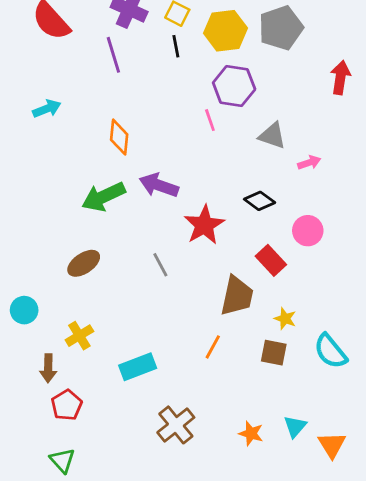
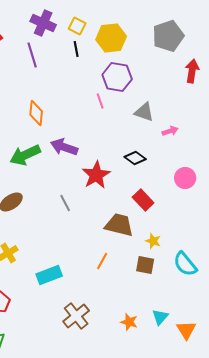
gray pentagon: (281, 28) -> (168, 36), moved
pink circle: (308, 231) -> (185, 178), moved
brown trapezoid: (237, 296) -> (119, 225), turned -88

